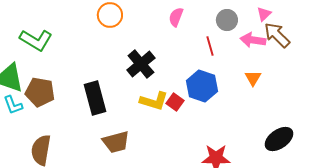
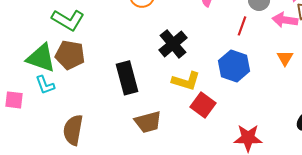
red line: (210, 46) -> (242, 26), turned 36
brown pentagon: (40, 92) -> (70, 55), moved
red square: (175, 102) -> (203, 105), moved, size x1.4

